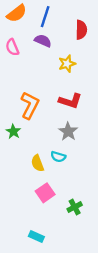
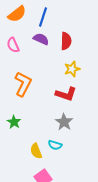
red semicircle: (81, 30) -> (66, 41), moved
yellow star: (67, 64) -> (72, 69), moved
orange L-shape: (30, 105) -> (23, 84), moved

